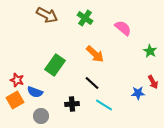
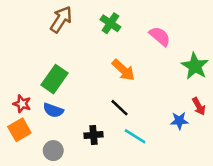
brown arrow: (47, 15) -> (61, 19), turned -85
green star: (150, 51) -> (195, 66), size x1.5
green rectangle: (55, 65) -> (55, 79), moved
blue semicircle: (35, 92) -> (53, 110), moved

